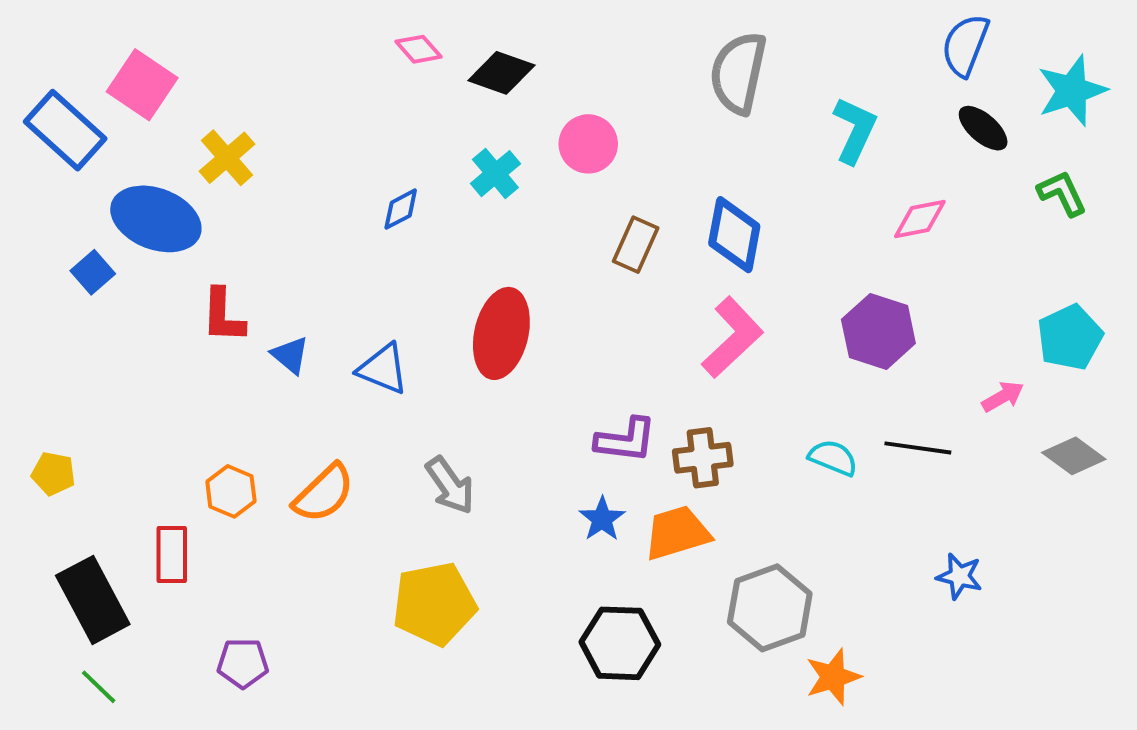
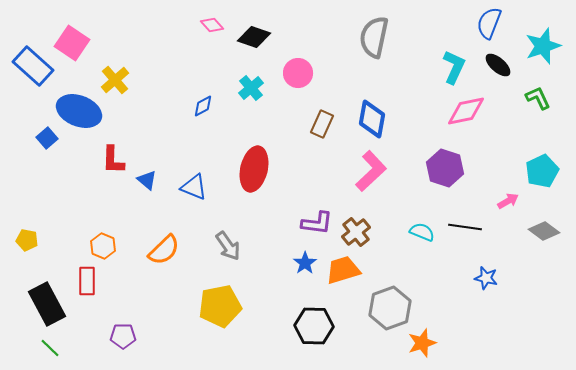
cyan L-shape: (855, 130) -> (454, 67), moved
pink diamond: (920, 219) -> (466, 111), size x1.4
brown cross: (703, 458) -> (356, 232), turned -32
orange hexagon: (231, 491) -> (103, 246), moved
blue star: (959, 576) -> (486, 278), moved

